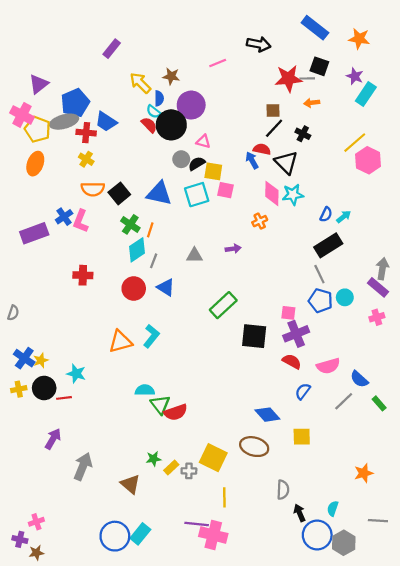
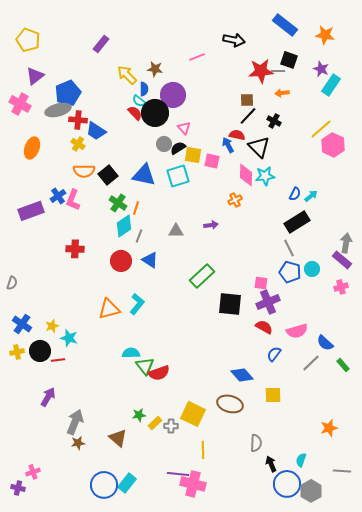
blue trapezoid: (106, 122) -> (96, 131), moved
yellow pentagon: (38, 129) -> (28, 40), moved
pink triangle: (203, 141) -> (184, 128), turned 32
pink square: (225, 190) -> (212, 161), moved
yellow star: (41, 360) -> (52, 326), moved
brown star: (36, 553) -> (78, 443), moved

